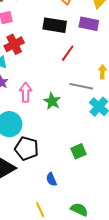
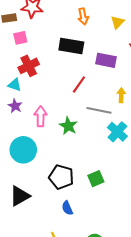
purple rectangle: (89, 24) -> (106, 60), moved
red line: (68, 53) -> (79, 85), moved
black pentagon: (27, 148) -> (61, 177), moved

